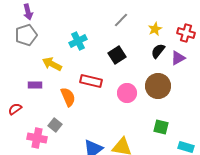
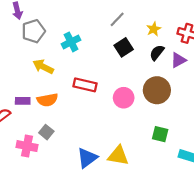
gray pentagon: (26, 35) -> (33, 31), moved
black square: (117, 55) -> (124, 47), moved
purple rectangle: (35, 85) -> (23, 101), moved
orange semicircle: (68, 97) -> (47, 100), moved, turned 102

